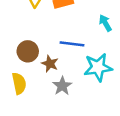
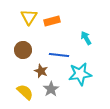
brown circle: (28, 51) -> (23, 50), moved
yellow semicircle: (19, 83) -> (25, 92), moved, turned -36

